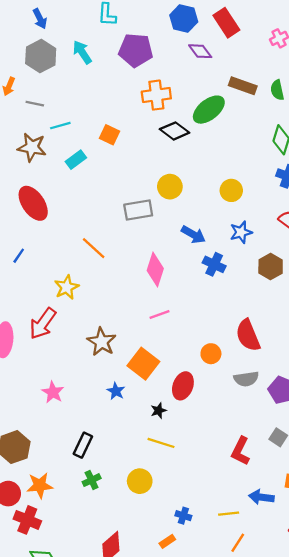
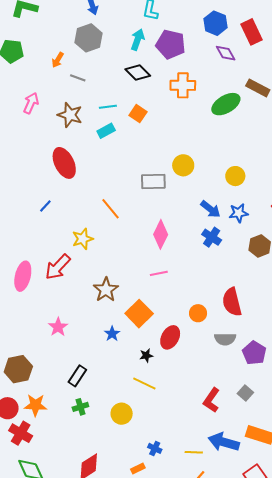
cyan arrow: (82, 52) -> (138, 40), moved, turned 45
cyan line: (60, 126) -> (108, 107), moved
black diamond: (175, 131) -> (138, 73), moved
blue arrow: (193, 235) -> (210, 209), moved
blue arrow: (261, 497) -> (224, 442), size x1.4

